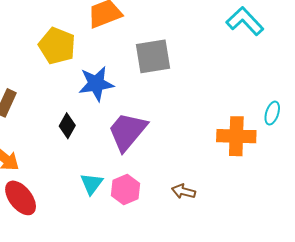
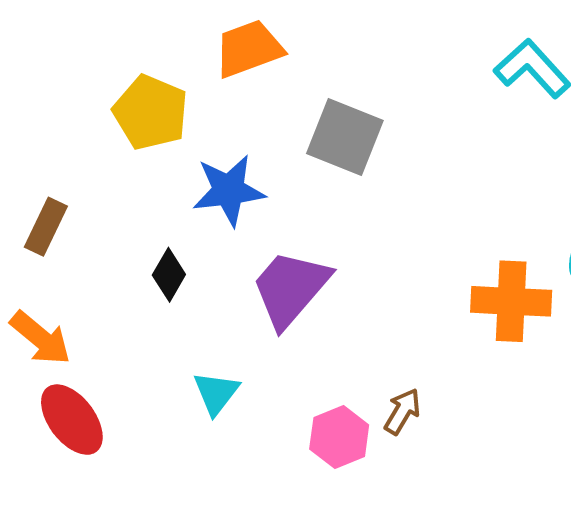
gray square: (153, 56) -> (345, 137), turned 30
pink hexagon: (125, 190) -> (339, 437), moved
brown arrow: (183, 191) -> (402, 411), turned 105

